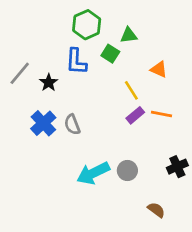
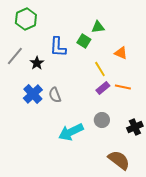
green hexagon: (87, 25) -> (26, 19), moved
gray circle: (127, 171) -> (102, 120), moved
brown semicircle: (156, 210) -> (119, 160), size x1.6

